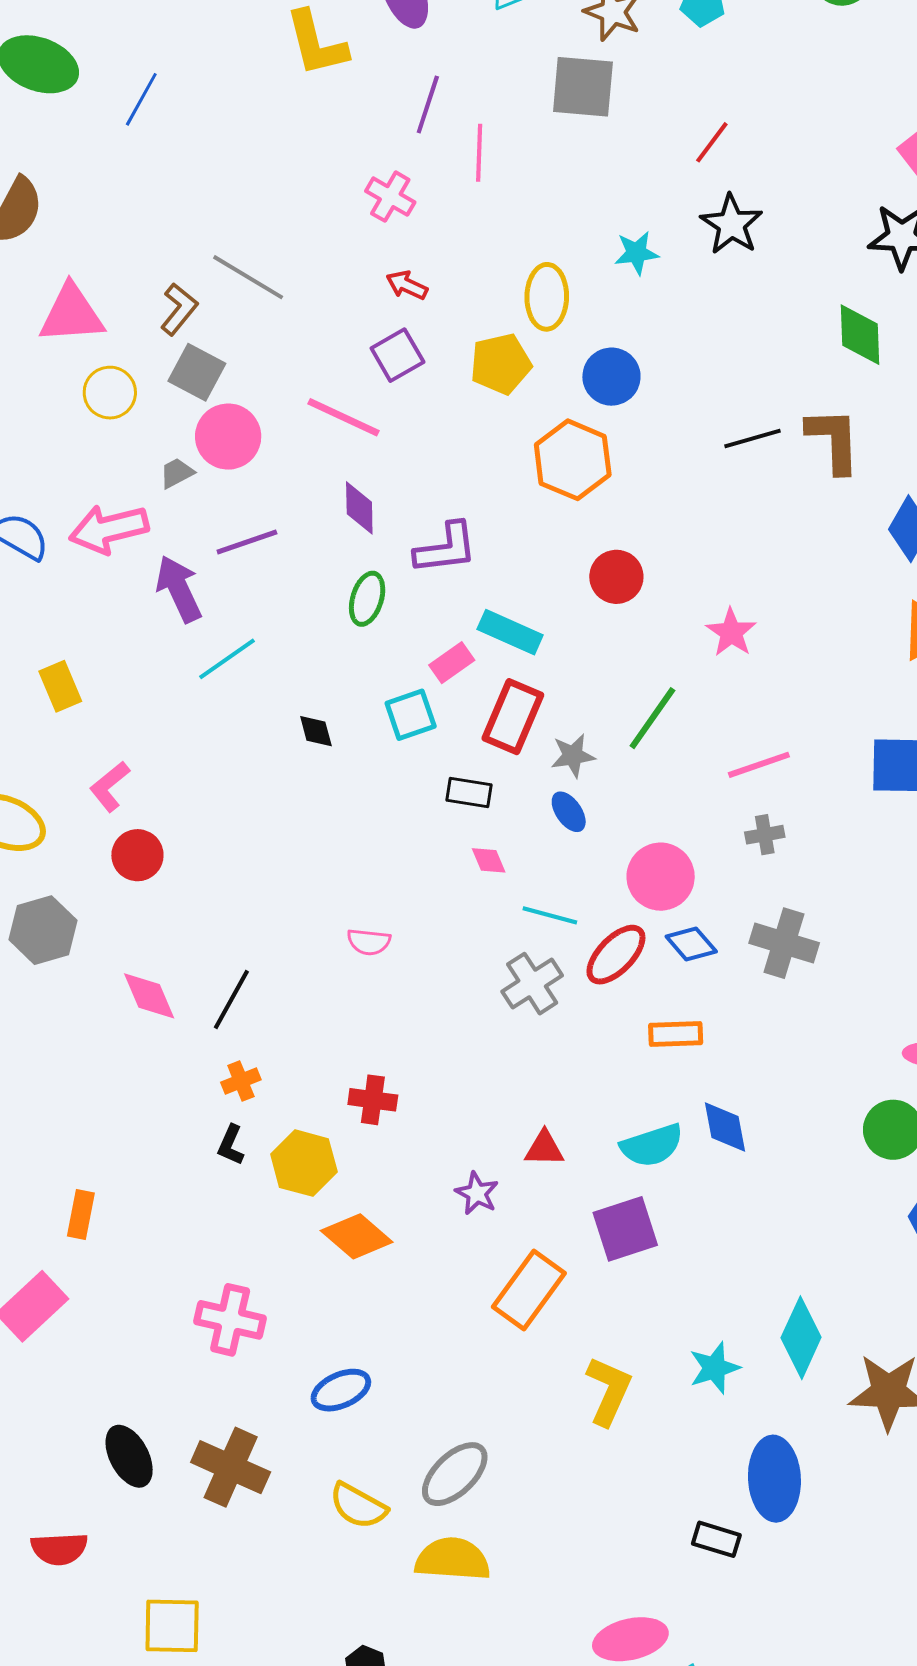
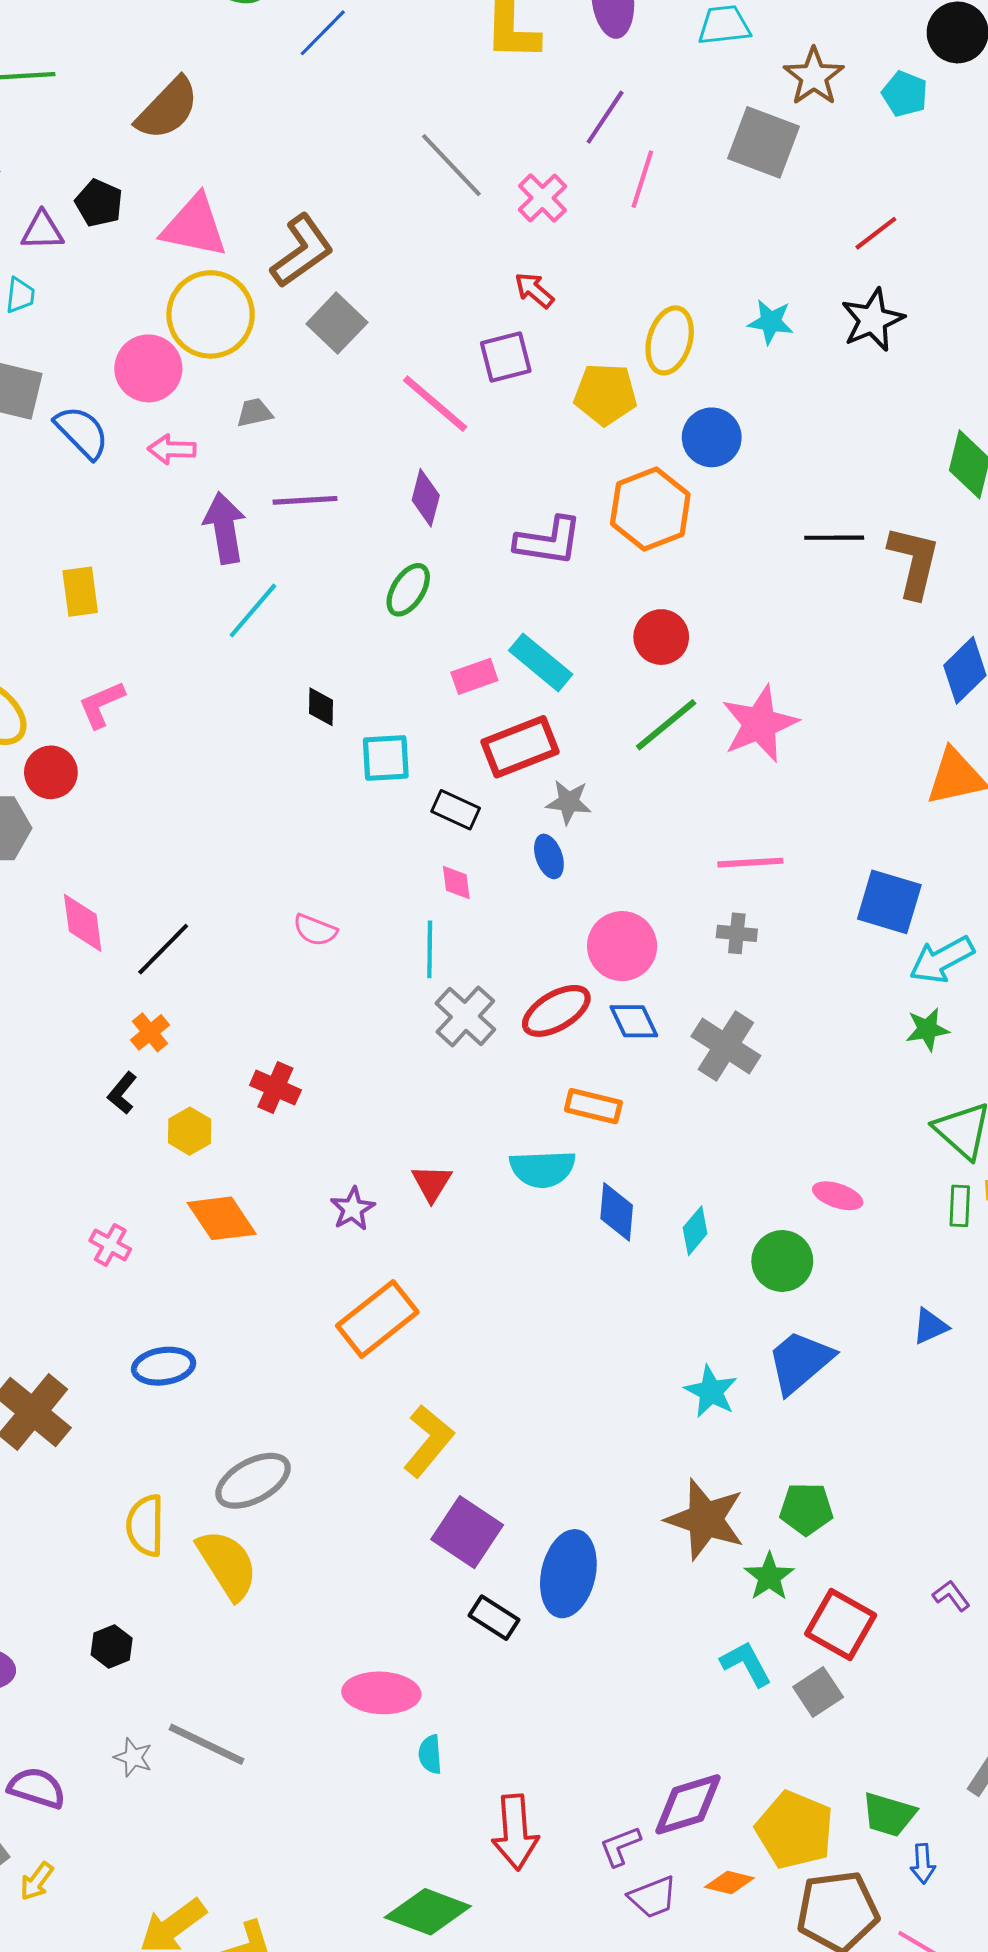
gray line: (248, 277) -> (451, 165), moved
brown L-shape: (179, 309) -> (302, 251), size x1.4
gray square: (197, 372) -> (337, 323), moved
yellow circle: (110, 393) -> (211, 314), size x1.6
pink circle: (228, 437) -> (148, 368), moved
pink arrow: (109, 529) -> (172, 449), size x0.6
purple L-shape: (446, 548) -> (549, 541), moved
pink star: (731, 632) -> (760, 724), size x1.5
cyan line: (227, 659) -> (253, 611), turned -30
cyan square: (411, 715) -> (386, 758), moved
red rectangle: (513, 717) -> (520, 747), turned 30
green line: (652, 718) -> (666, 725), moved
red circle: (137, 855) -> (51, 772), moved
cyan line: (550, 915) -> (430, 949), moved, turned 60
gray cross: (532, 984) -> (465, 1016), turned -30
orange cross: (241, 1081) -> (150, 1032), turned -33
cyan semicircle: (652, 1145) -> (543, 1169), moved
red triangle: (544, 1148) -> (432, 1183), turned 45
yellow hexagon: (304, 1163) -> (190, 1131), size x0.7
purple square: (625, 1229) -> (467, 1532), moved, turned 36
pink cross: (230, 1320) -> (110, 1245), moved, size x0.6
cyan diamond: (801, 1338) -> (695, 1231), moved, size x0.6
cyan star: (714, 1368) -> (711, 1391), moved, turned 30
yellow semicircle: (358, 1506) -> (145, 1526), moved, turned 46
yellow semicircle: (453, 1559) -> (227, 1564), turned 38

